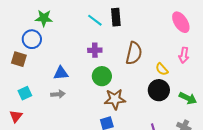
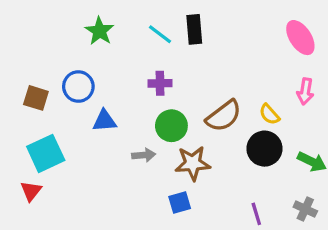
green star: (44, 18) -> (100, 31), moved, turned 30
blue circle: (32, 39) -> (78, 87), moved
brown semicircle: (134, 53) -> (224, 116), moved, turned 40
cyan square: (25, 93) -> (46, 153), size x1.6
gray arrow: (58, 94) -> (144, 155), moved

